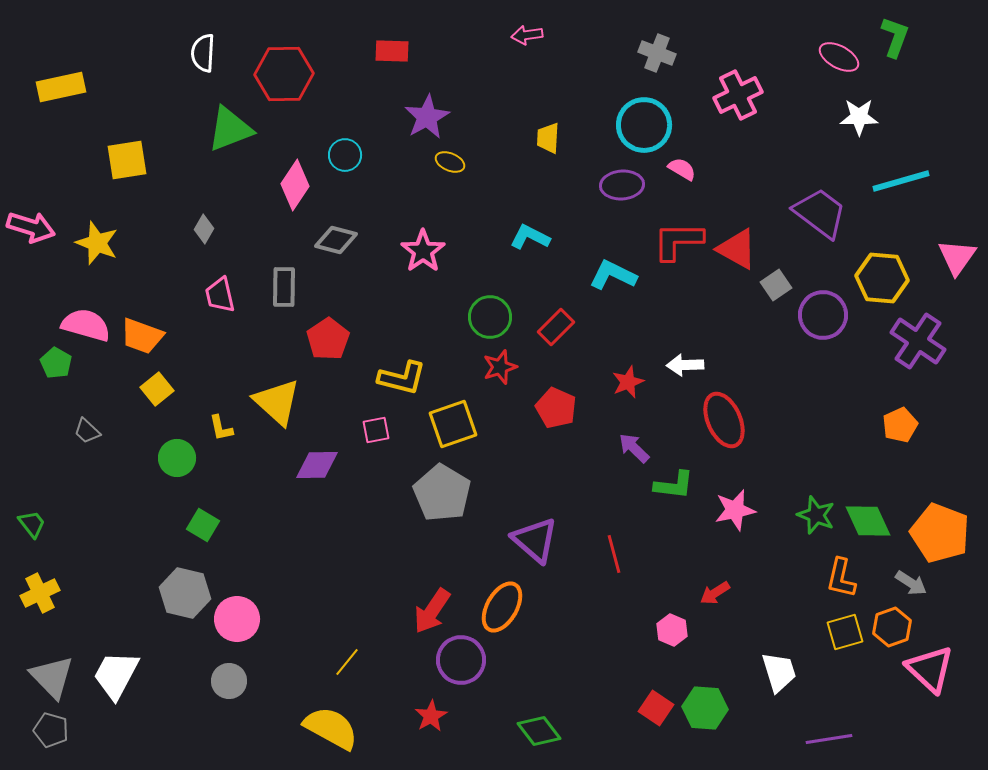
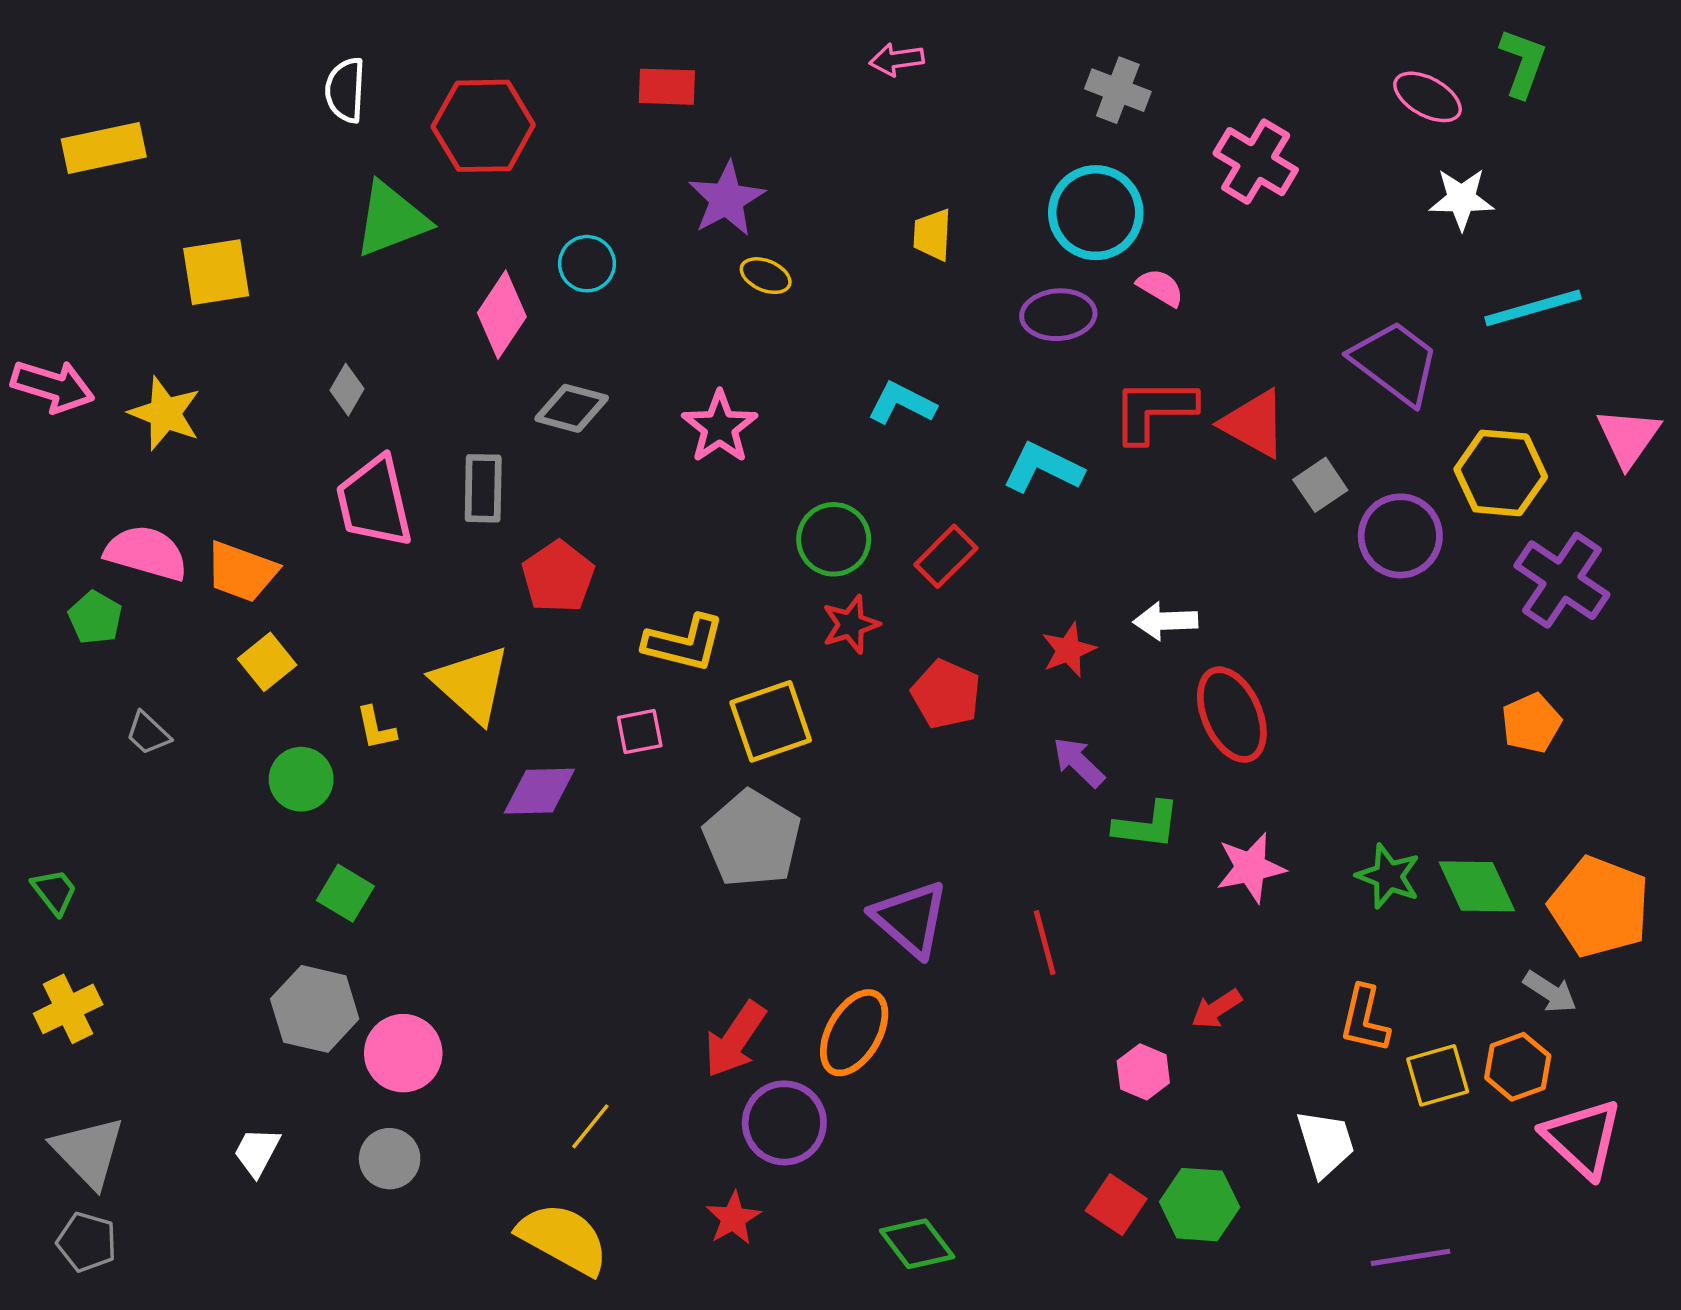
pink cross: (738, 95) -> (1256, 162), turned -33
pink trapezoid: (220, 295) -> (374, 502), size x1.5
orange L-shape: (841, 578) -> (1365, 1019), moved
white trapezoid: (116, 675) -> (257, 1152), moved, size x0.6

